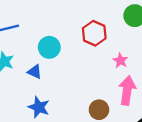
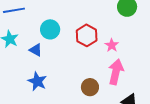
red hexagon: (94, 33) -> (87, 35), moved

